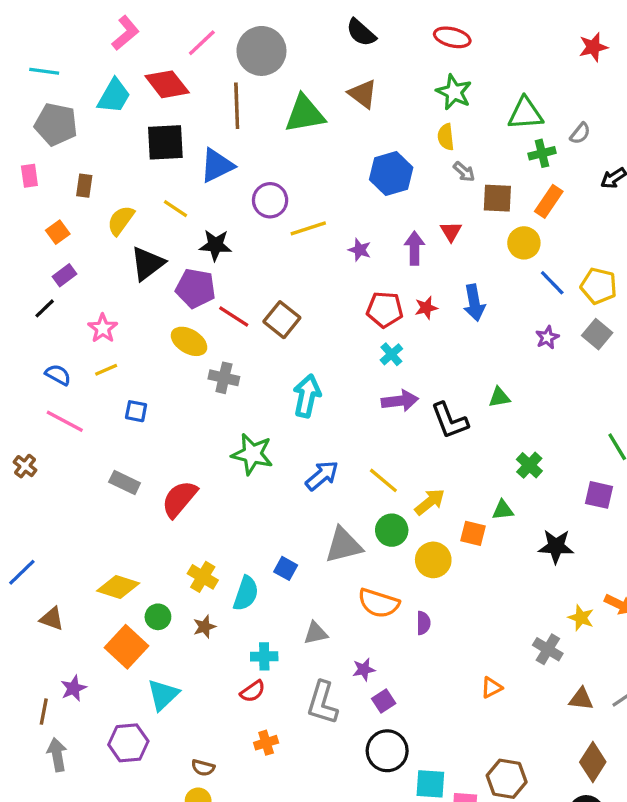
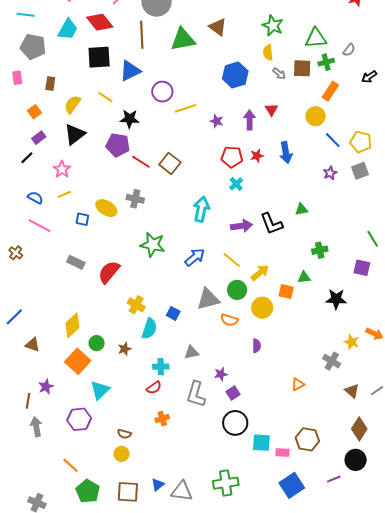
brown square: (497, 198) -> (302, 68), moved
black triangle: (147, 263) -> (75, 134), moved
gray square: (597, 334) -> (360, 171), turned 30
yellow ellipse: (189, 341) -> (106, 208), moved
cyan arrow: (307, 396) -> (201, 209), moved
purple arrow: (400, 401) -> (242, 226), moved
green cross: (529, 465) -> (320, 250), turned 35
yellow cross: (203, 577) -> (136, 305), moved
yellow diamond: (118, 587) -> (72, 325), turned -60
orange semicircle: (379, 603) -> (229, 320), moved, size x0.7
brown triangle: (581, 699) -> (352, 391), turned 35

